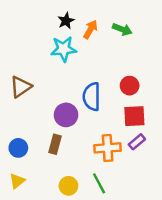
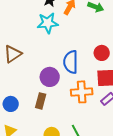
orange cross: (108, 148) -> (82, 92), moved

